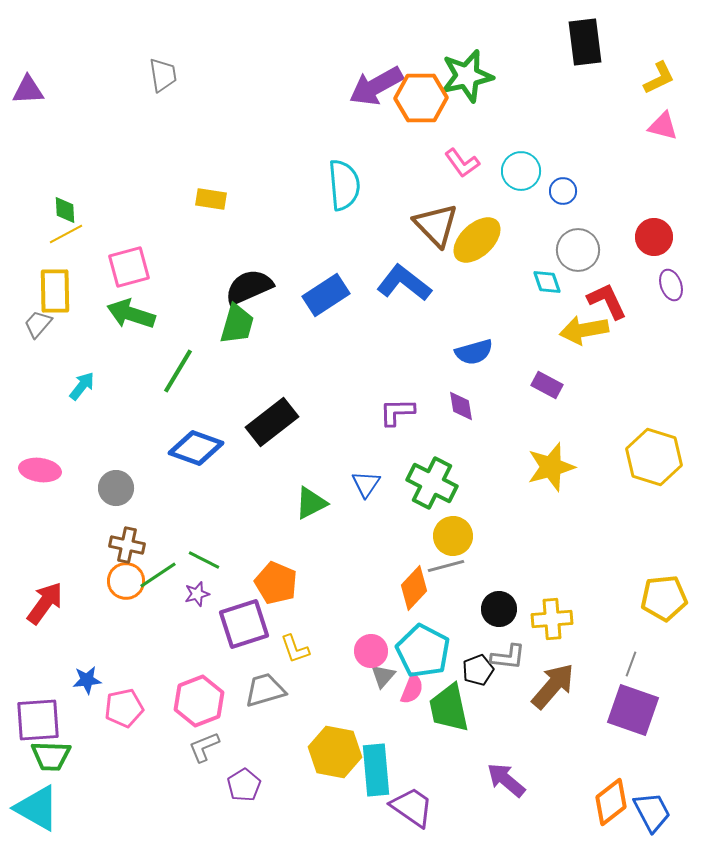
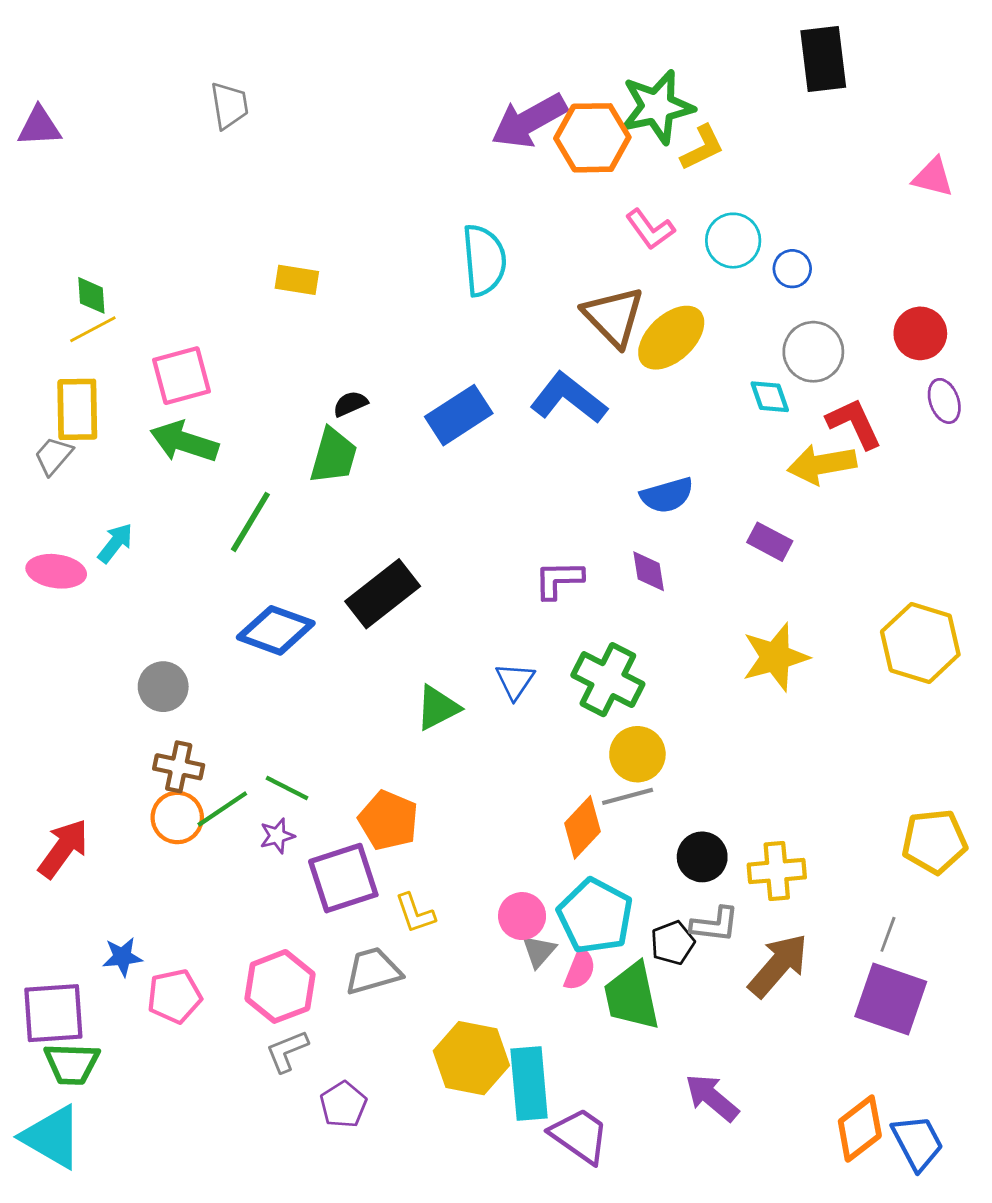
yellow L-shape: (659, 78) -> (702, 148), moved
black semicircle: (249, 287) -> (350, 404), size x0.5
pink ellipse: (40, 470) -> (56, 571), moved

